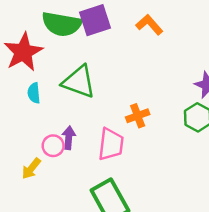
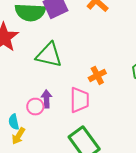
cyan semicircle: (34, 93) -> (14, 122), moved
yellow arrow: (31, 168) -> (18, 136), moved

